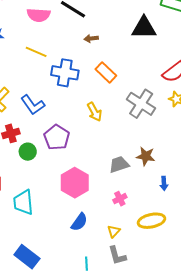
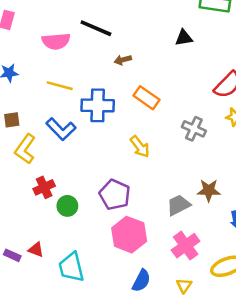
black triangle: (144, 28) -> (184, 38), size x0.6
gray cross: (141, 104) -> (194, 129), size x0.7
blue L-shape: (33, 105) -> (61, 129), moved
purple pentagon: (57, 137) -> (115, 195), moved
pink cross: (120, 199) -> (186, 246), size x1.6

